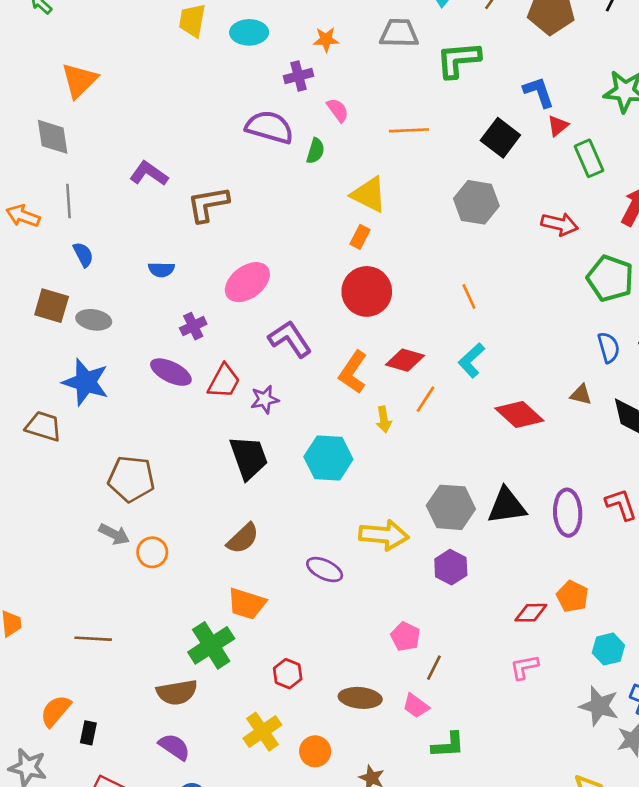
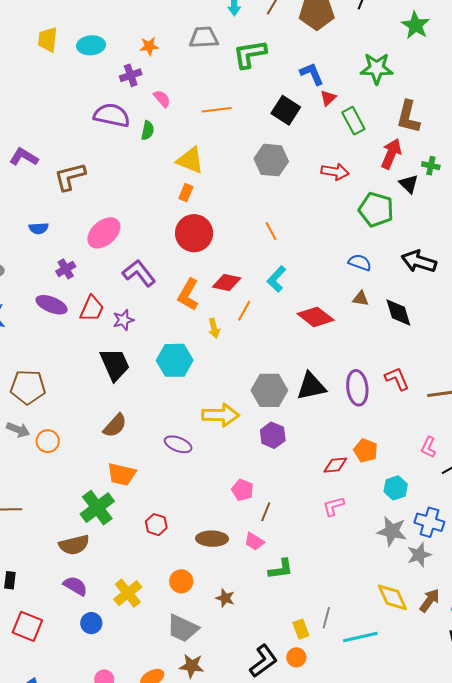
blue semicircle: (609, 347) -> (360, 263), moved, turned -50
yellow cross: (262, 732) -> (128, 593), moved

